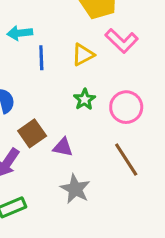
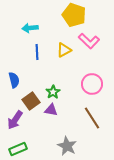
cyan arrow: (20, 33) -> (30, 28), moved
green star: (85, 99) -> (53, 92), moved
gray star: (75, 189) -> (67, 146), moved

